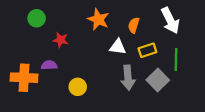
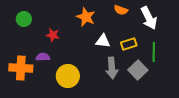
green circle: (37, 18) -> (24, 19), moved
orange semicircle: (134, 25) -> (121, 10), moved, turned -88
yellow circle: (78, 87) -> (68, 76), size x1.5

